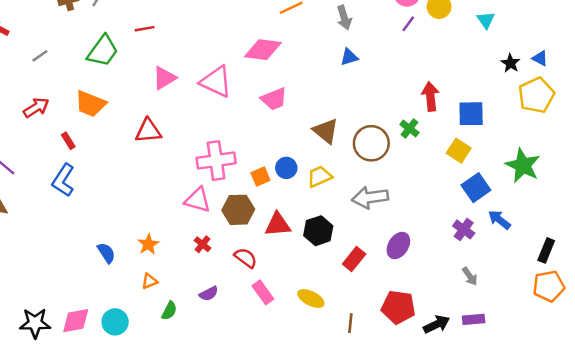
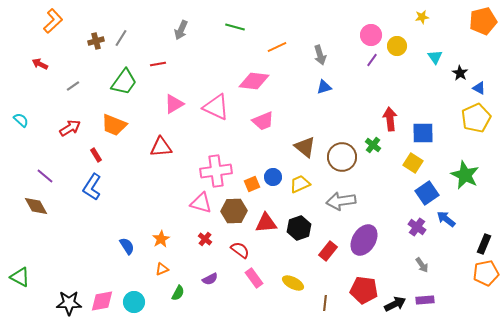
black star: (510, 63) -> (460, 73), moved
purple ellipse: (398, 246) -> (364, 240), size x1.4

